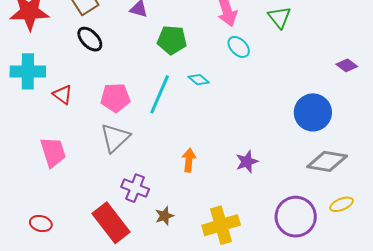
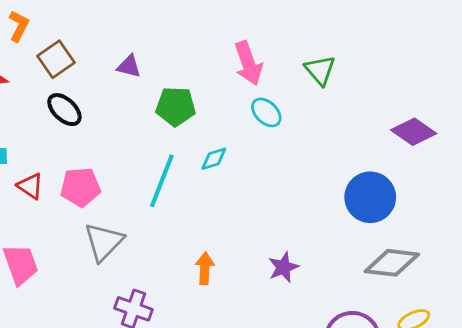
purple diamond: (347, 65) -> (414, 132), size x1.5
cyan diamond: (199, 80) -> (214, 159), turned -55
pink pentagon: (115, 98) -> (80, 187), moved

